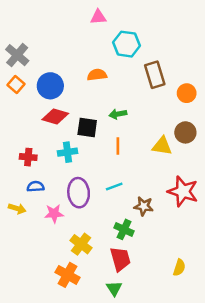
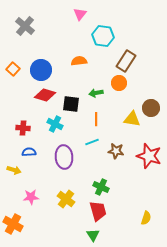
pink triangle: (98, 17) -> (80, 14), turned -48
gray cross: (17, 55) -> (25, 26), moved
brown rectangle: (155, 75) -> (126, 61), turned 50
orange circle: (187, 93) -> (119, 83), moved
cyan cross: (68, 152) -> (55, 124), turned 35
cyan line: (114, 186) -> (92, 142), moved
brown star: (144, 206) -> (116, 151), moved
pink star: (54, 214) -> (31, 197), moved
orange cross: (68, 275) -> (13, 224), moved

